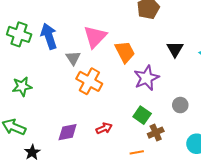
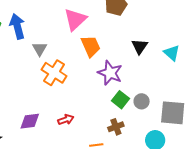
pink triangle: (95, 37) -> (75, 19), moved
purple star: (146, 78) -> (110, 73), turned -30
green square: (142, 115) -> (120, 100), moved

